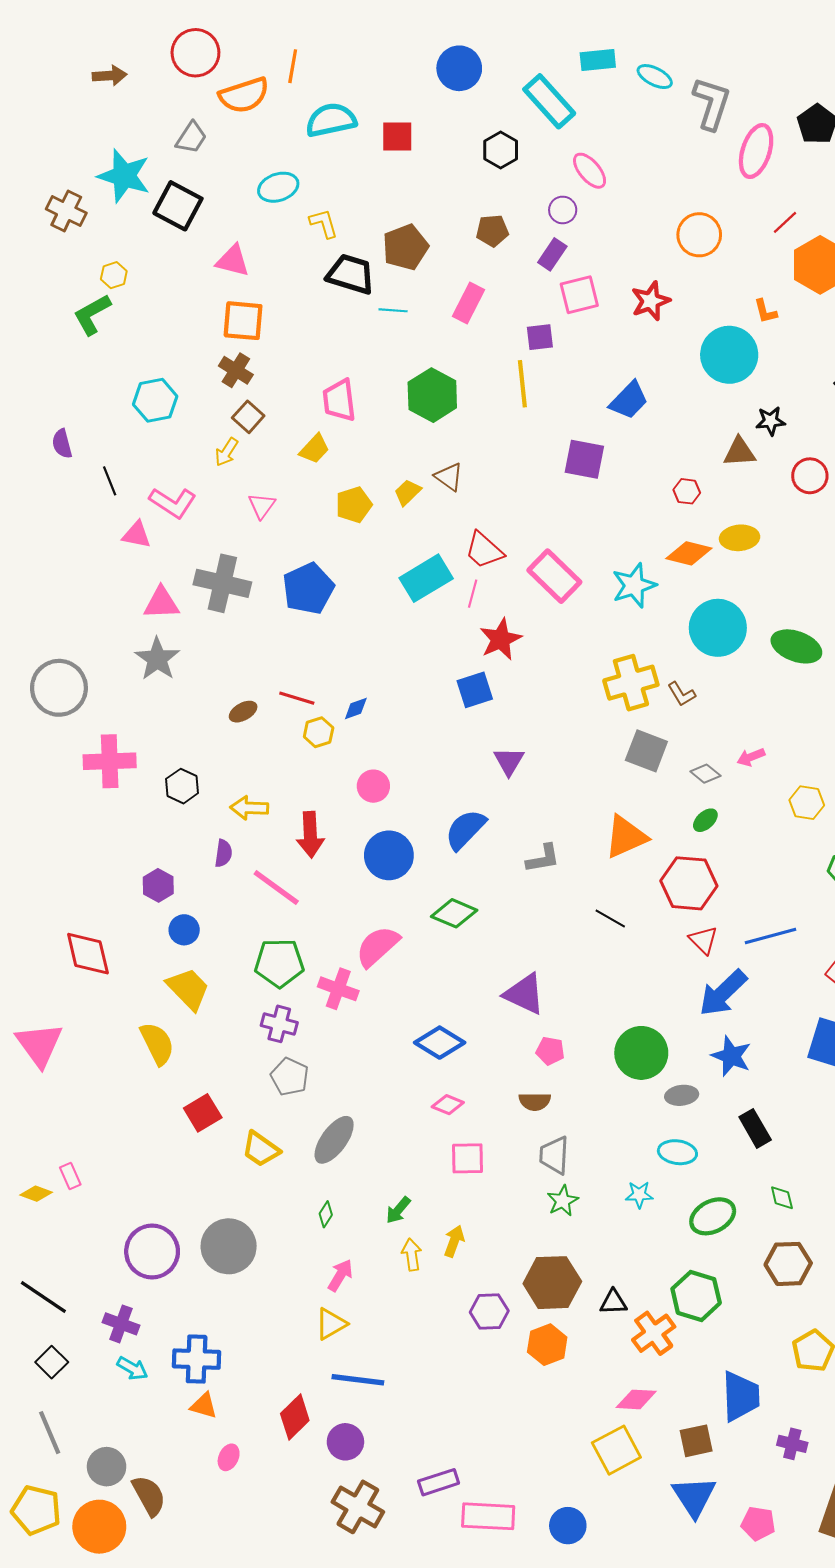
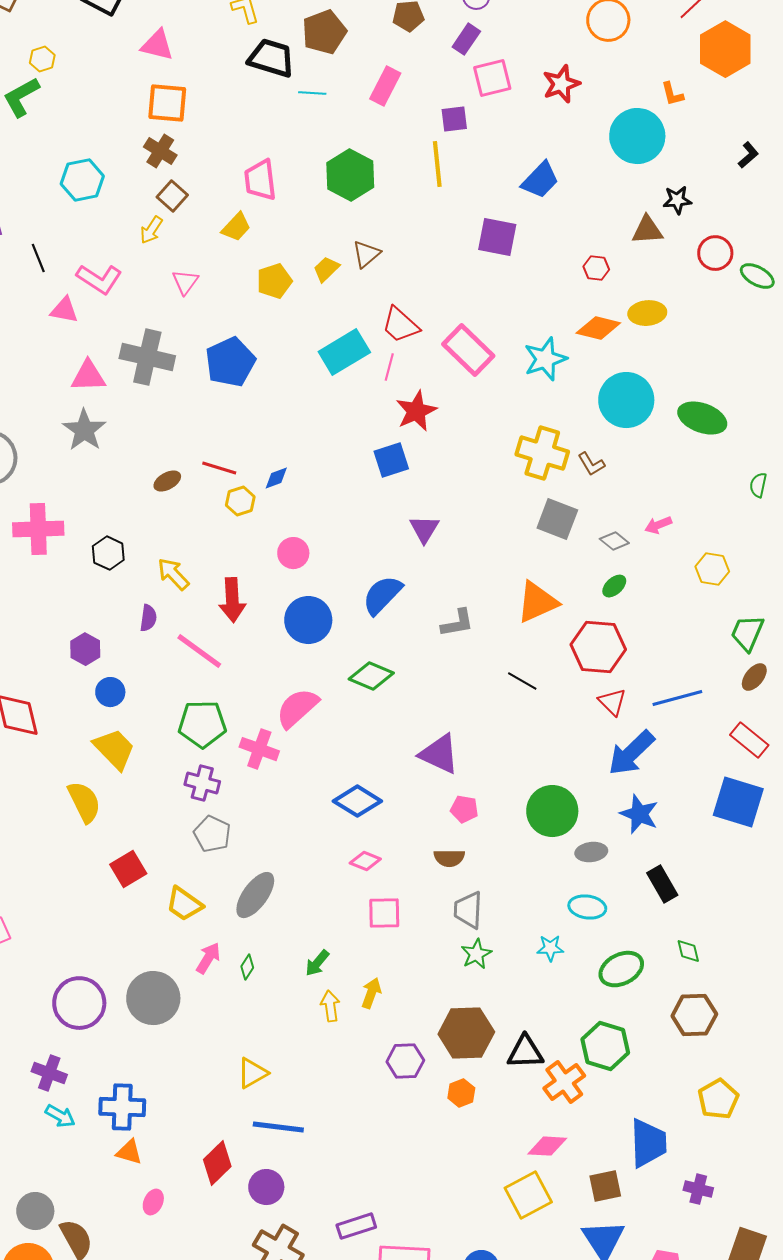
brown triangle: (449, 477) -> (366, 254), turned 44
yellow cross: (631, 683) -> (542, 453), turned 33
yellow arrow: (249, 808) -> (173, 574), turned 45
pink arrow: (340, 1275) -> (208, 958), moved
black triangle: (613, 1302) -> (525, 1052), size x1.4
orange hexagon: (547, 1345) -> (461, 1093), size x0.7

